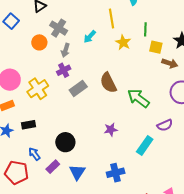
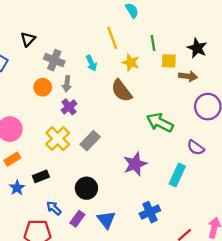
cyan arrow: (90, 37) -> (91, 63), turned -56
orange circle: (39, 42) -> (43, 87), moved
brown semicircle: (108, 83) -> (122, 91), moved
gray rectangle: (78, 88) -> (90, 141), moved
yellow cross: (38, 89) -> (58, 139), moved
purple semicircle: (165, 125) -> (196, 148), turned 70
purple star: (111, 130) -> (135, 164), size x1.5

